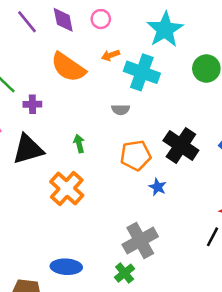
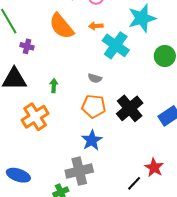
gray semicircle: (121, 110) -> (95, 78), moved
blue star: (158, 187) -> (92, 140), moved, size x1.5

